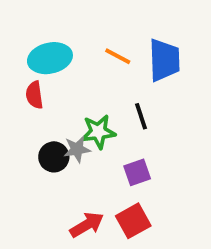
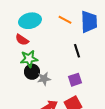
red semicircle: (34, 95) -> (22, 40), turned -48
green star: (98, 132) -> (29, 59), moved
gray star: (77, 149) -> (44, 79), moved

